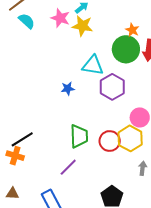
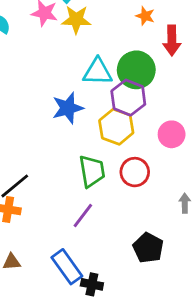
green circle: (126, 49) -> (136, 70), moved
blue star: (68, 89) -> (68, 108), size x1.6
yellow hexagon: (130, 138) -> (116, 127), moved

